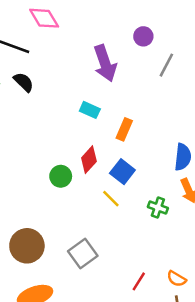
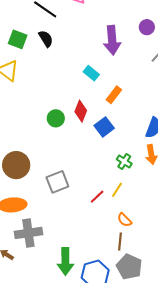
red diamond: (89, 160) -> (81, 111), turned -35
yellow line: (111, 199) -> (117, 190), moved, turned 63
red line: (139, 281) -> (97, 197), moved

